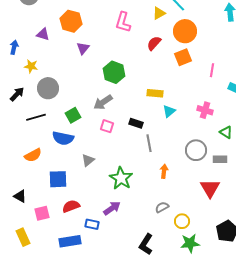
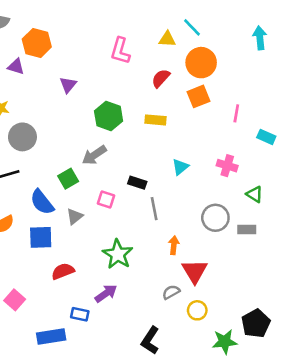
yellow triangle: (159, 13) -> (167, 39), turned 32
orange hexagon: (71, 21) -> (37, 43), moved
yellow rectangle: (155, 93) -> (155, 120), moved
green square: (73, 115) -> (68, 179), moved
pink square: (107, 126) -> (106, 200), moved
blue semicircle: (63, 138) -> (42, 202), turned 40
gray triangle: (88, 160) -> (75, 216), moved
blue square: (58, 179) -> (41, 237), moved
red triangle: (210, 188) -> (195, 271), moved
red semicircle: (71, 206) -> (63, 271), moved
pink square: (42, 213) -> (15, 300), turned -35
green star: (190, 243) -> (225, 342), moved

